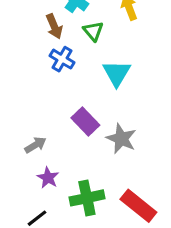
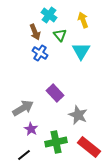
cyan triangle: (117, 73) -> (81, 51), moved
gray star: (121, 139) -> (78, 115), moved
gray arrow: (35, 145) -> (23, 108), size x1.5

